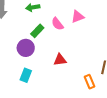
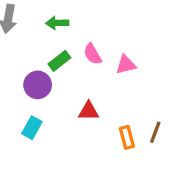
pink triangle: (78, 17) -> (126, 65), moved
orange rectangle: (90, 82) -> (127, 137), moved

